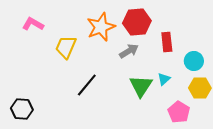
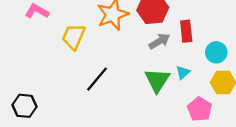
gray arrow: (129, 51) -> (159, 41), moved

